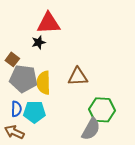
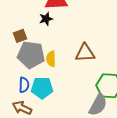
brown square: (12, 59) -> (20, 36), turned 32
yellow semicircle: (44, 83) -> (51, 59), size x0.7

